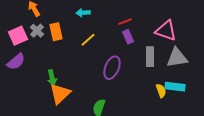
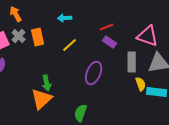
purple rectangle: (128, 37) -> (110, 42), turned -32
green arrow: (52, 78) -> (47, 83), moved
yellow semicircle: (161, 91) -> (141, 84), moved

